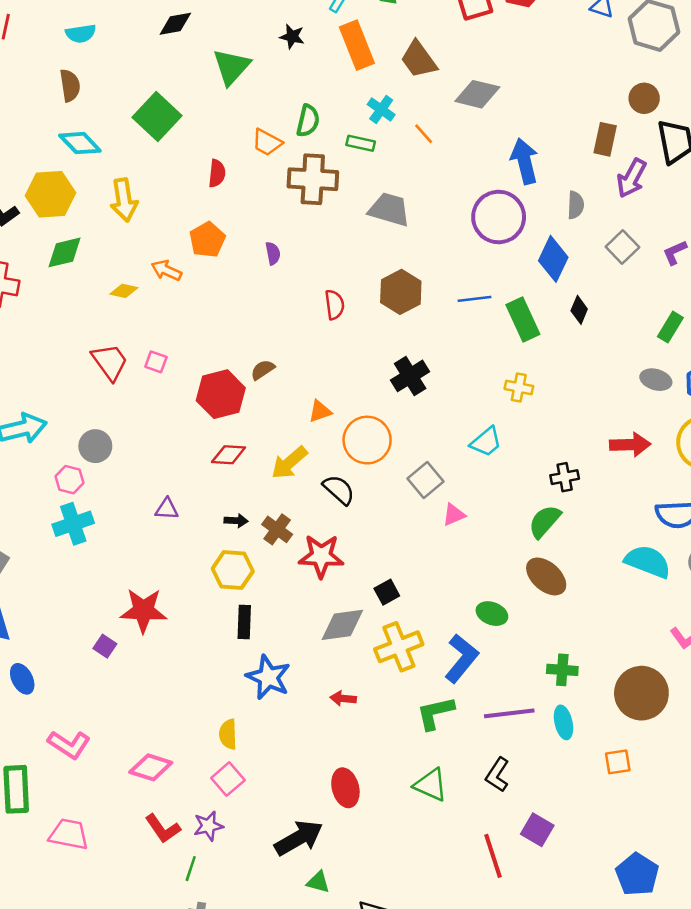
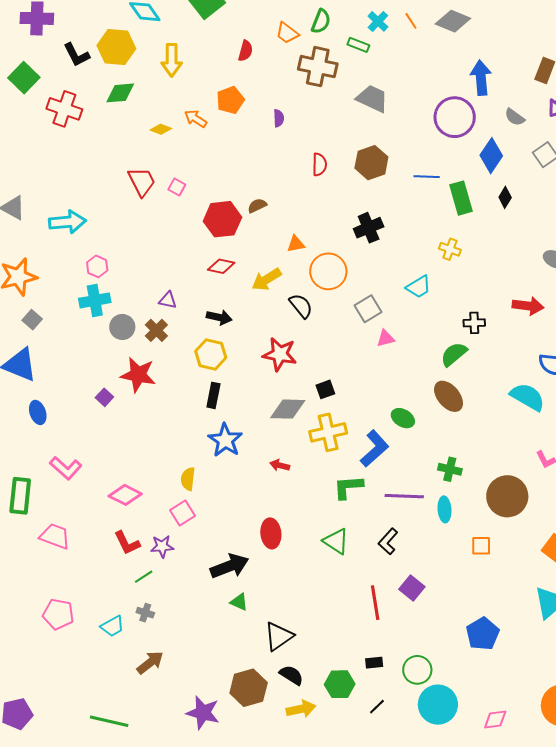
orange line: (424, 134) -> (411, 21), moved
gray semicircle: (576, 205) -> (515, 117), turned 115
gray circle: (95, 446) -> (122, 327), moved
black arrow: (236, 521) -> (219, 317), size x1.4
brown cross: (277, 529) -> (156, 330), moved
green line: (191, 869) -> (144, 577), turned 30

